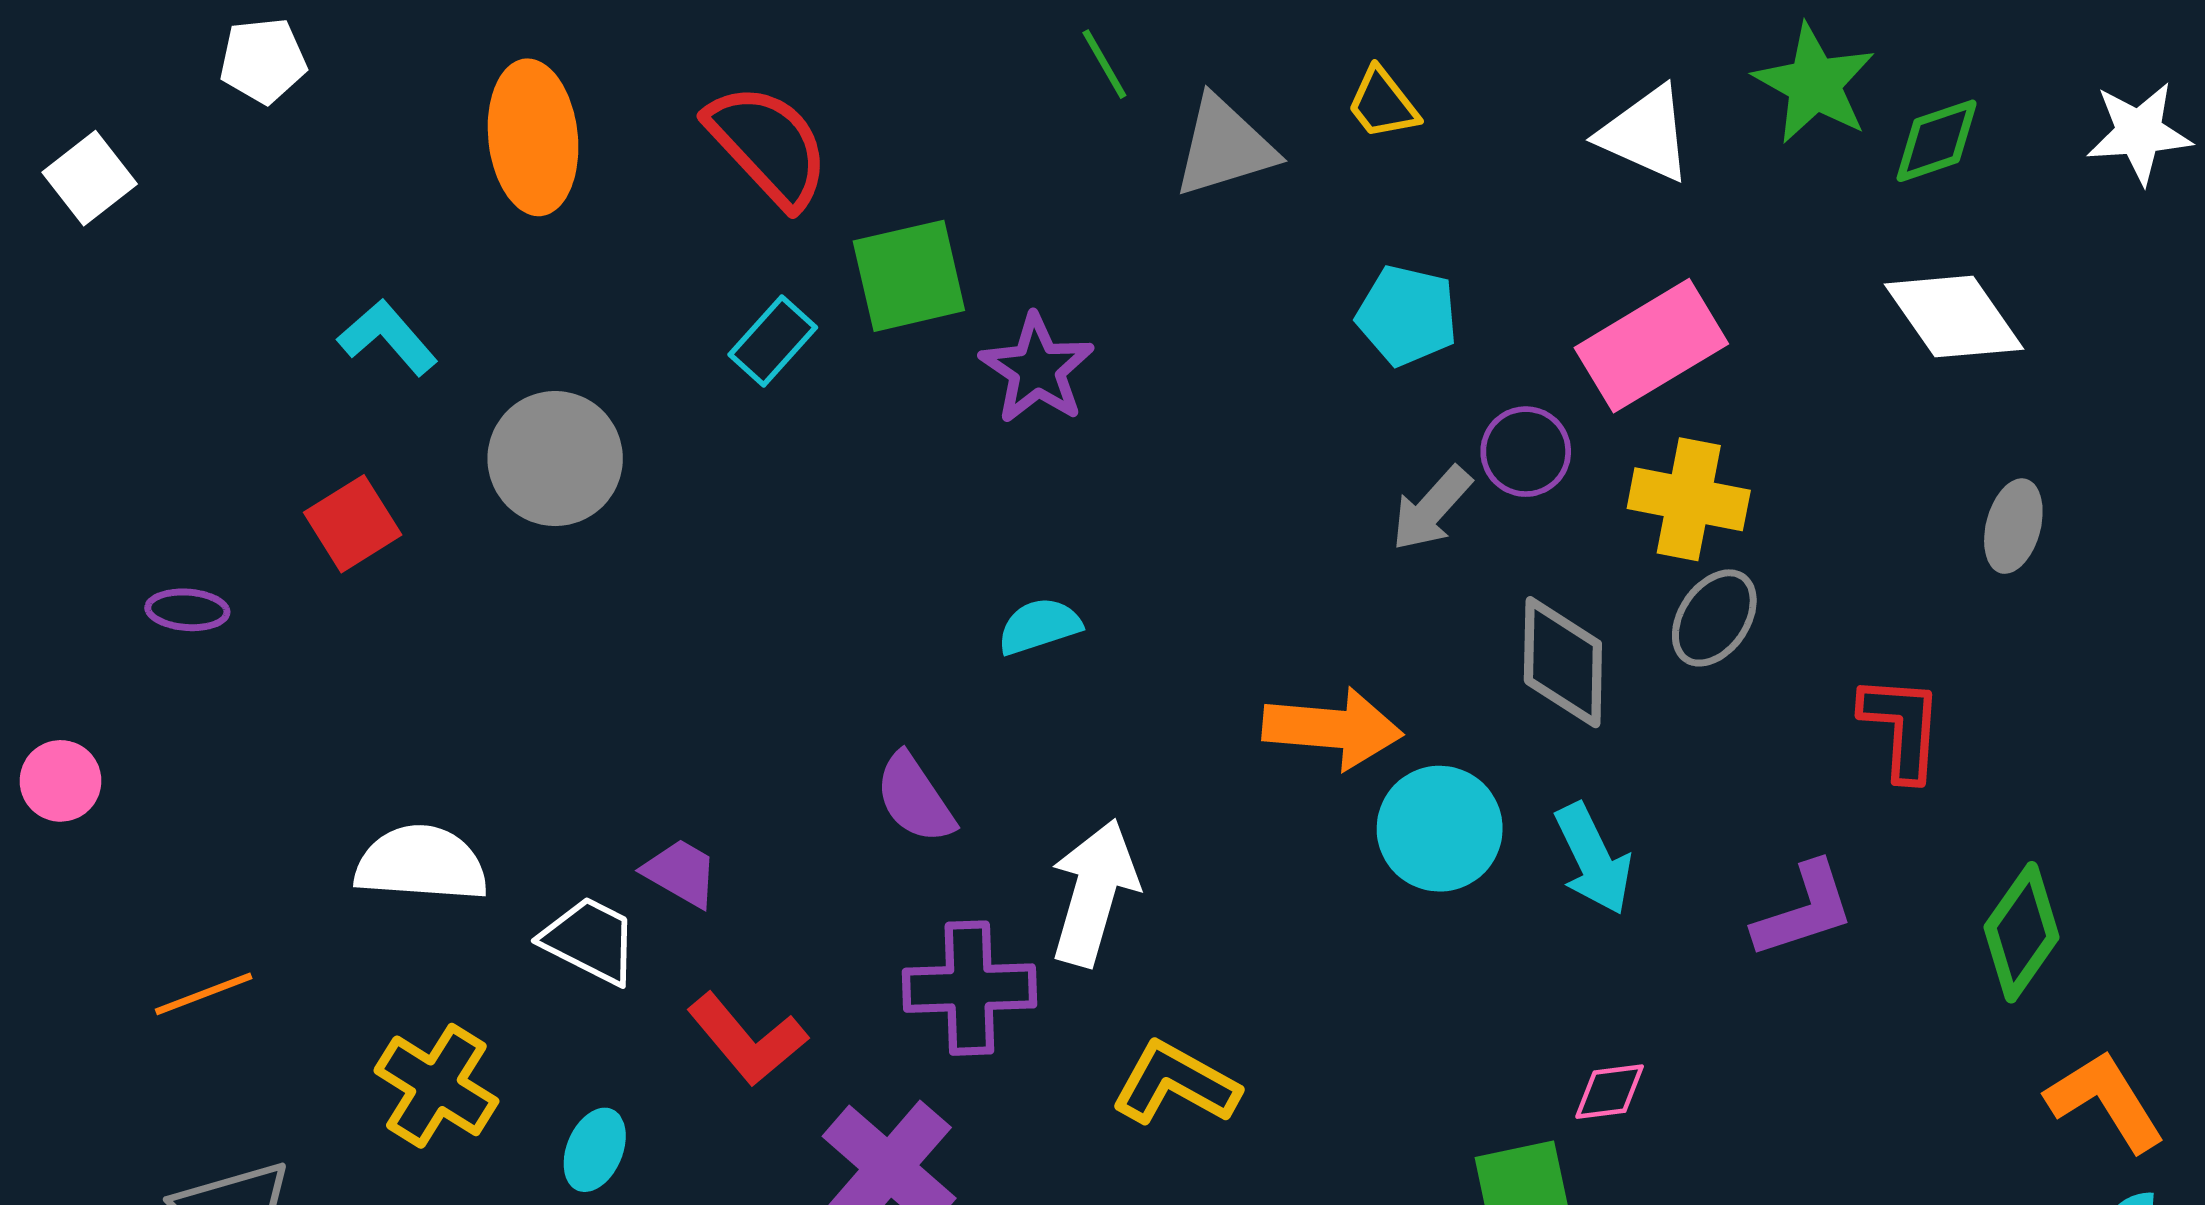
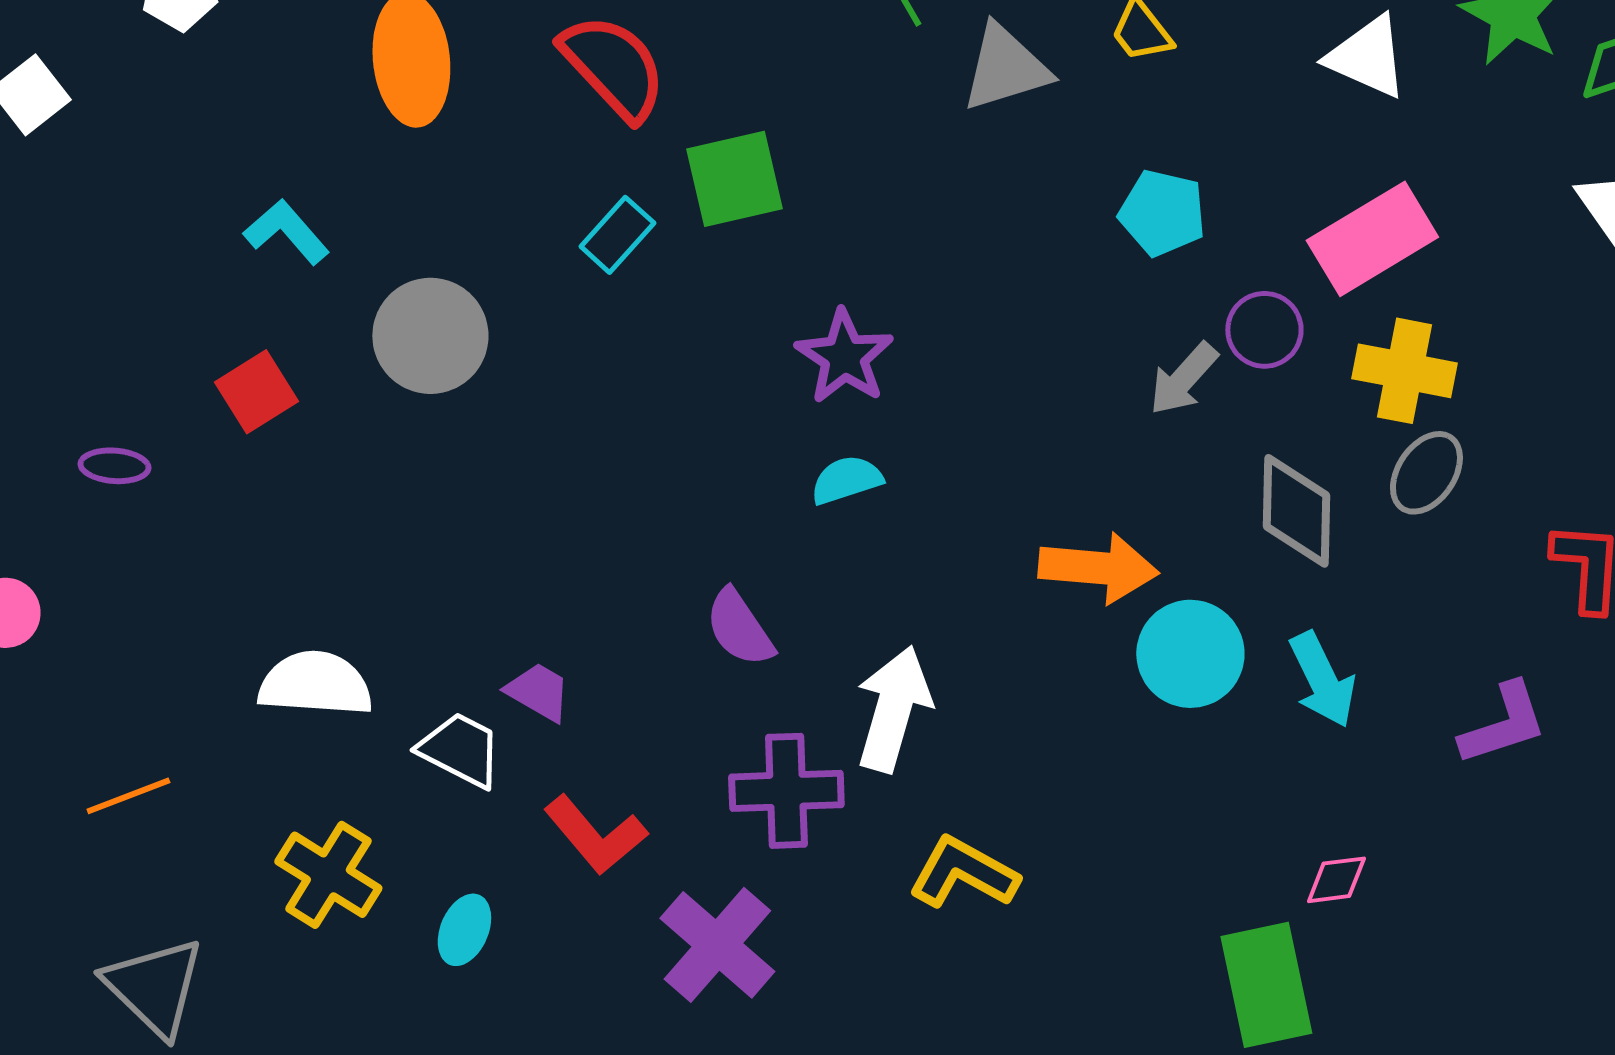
purple star: (1037, 369) -> (844, 357), moved

